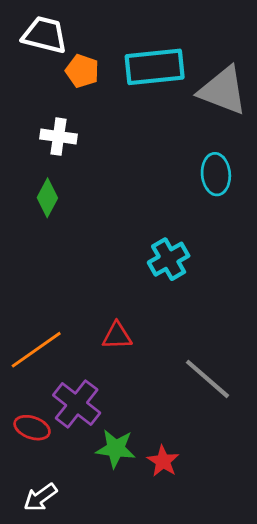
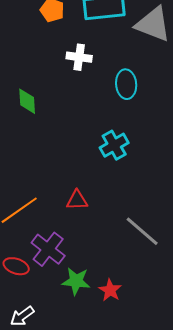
white cross: (59, 137) -> (79, 57), moved
cyan ellipse: (216, 174) -> (126, 84), moved
green diamond: (47, 198) -> (27, 101), turned -32

